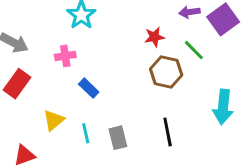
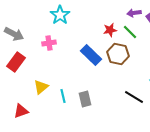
green line: (194, 50) -> (130, 32), moved
blue rectangle: (89, 88) -> (91, 55), moved, size x1.5
black line: (168, 132) -> (134, 97), moved, turned -48

